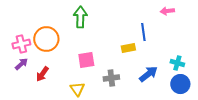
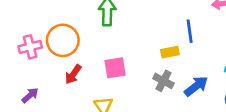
purple arrow: (21, 64) -> (30, 95), moved
red arrow: (42, 74) -> (73, 74), moved
gray cross: (111, 78) -> (163, 81), moved, turned 35

